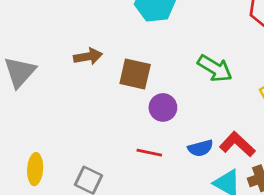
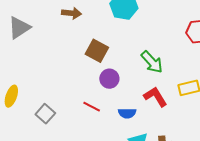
brown arrow: (88, 56) -> (72, 13), moved
red L-shape: (237, 144) -> (155, 97), moved

